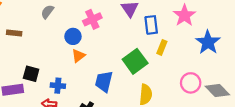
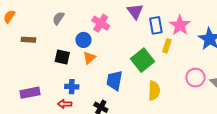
pink star: (184, 15) -> (180, 25), moved
pink cross: (92, 19) -> (101, 23), turned -30
black square: (31, 74) -> (62, 57), moved

